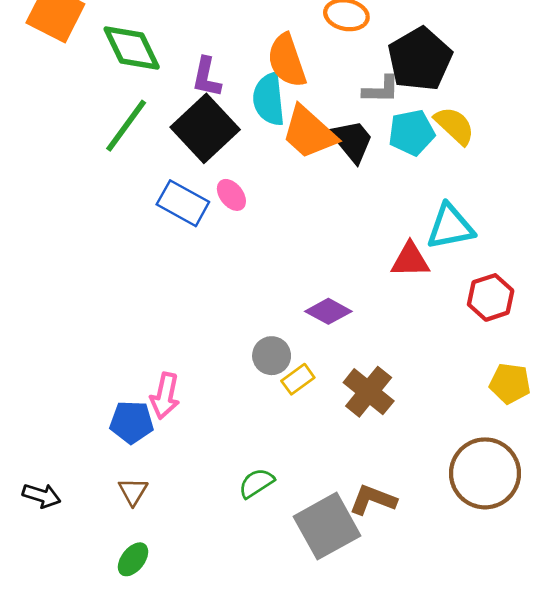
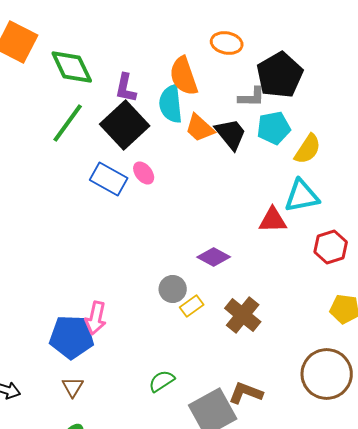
yellow semicircle: (455, 126) -> (308, 149), moved, turned 80
orange trapezoid: (309, 133) -> (200, 128), size x0.7
blue pentagon: (132, 422) -> (72, 337), size x1.4

